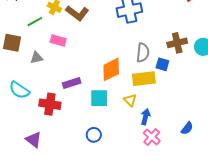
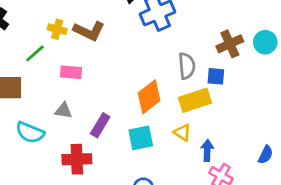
gray triangle: (37, 58) -> (63, 111), moved, turned 32
purple rectangle: (72, 83) -> (100, 125), turned -30
cyan semicircle: (19, 90) -> (30, 132), moved

